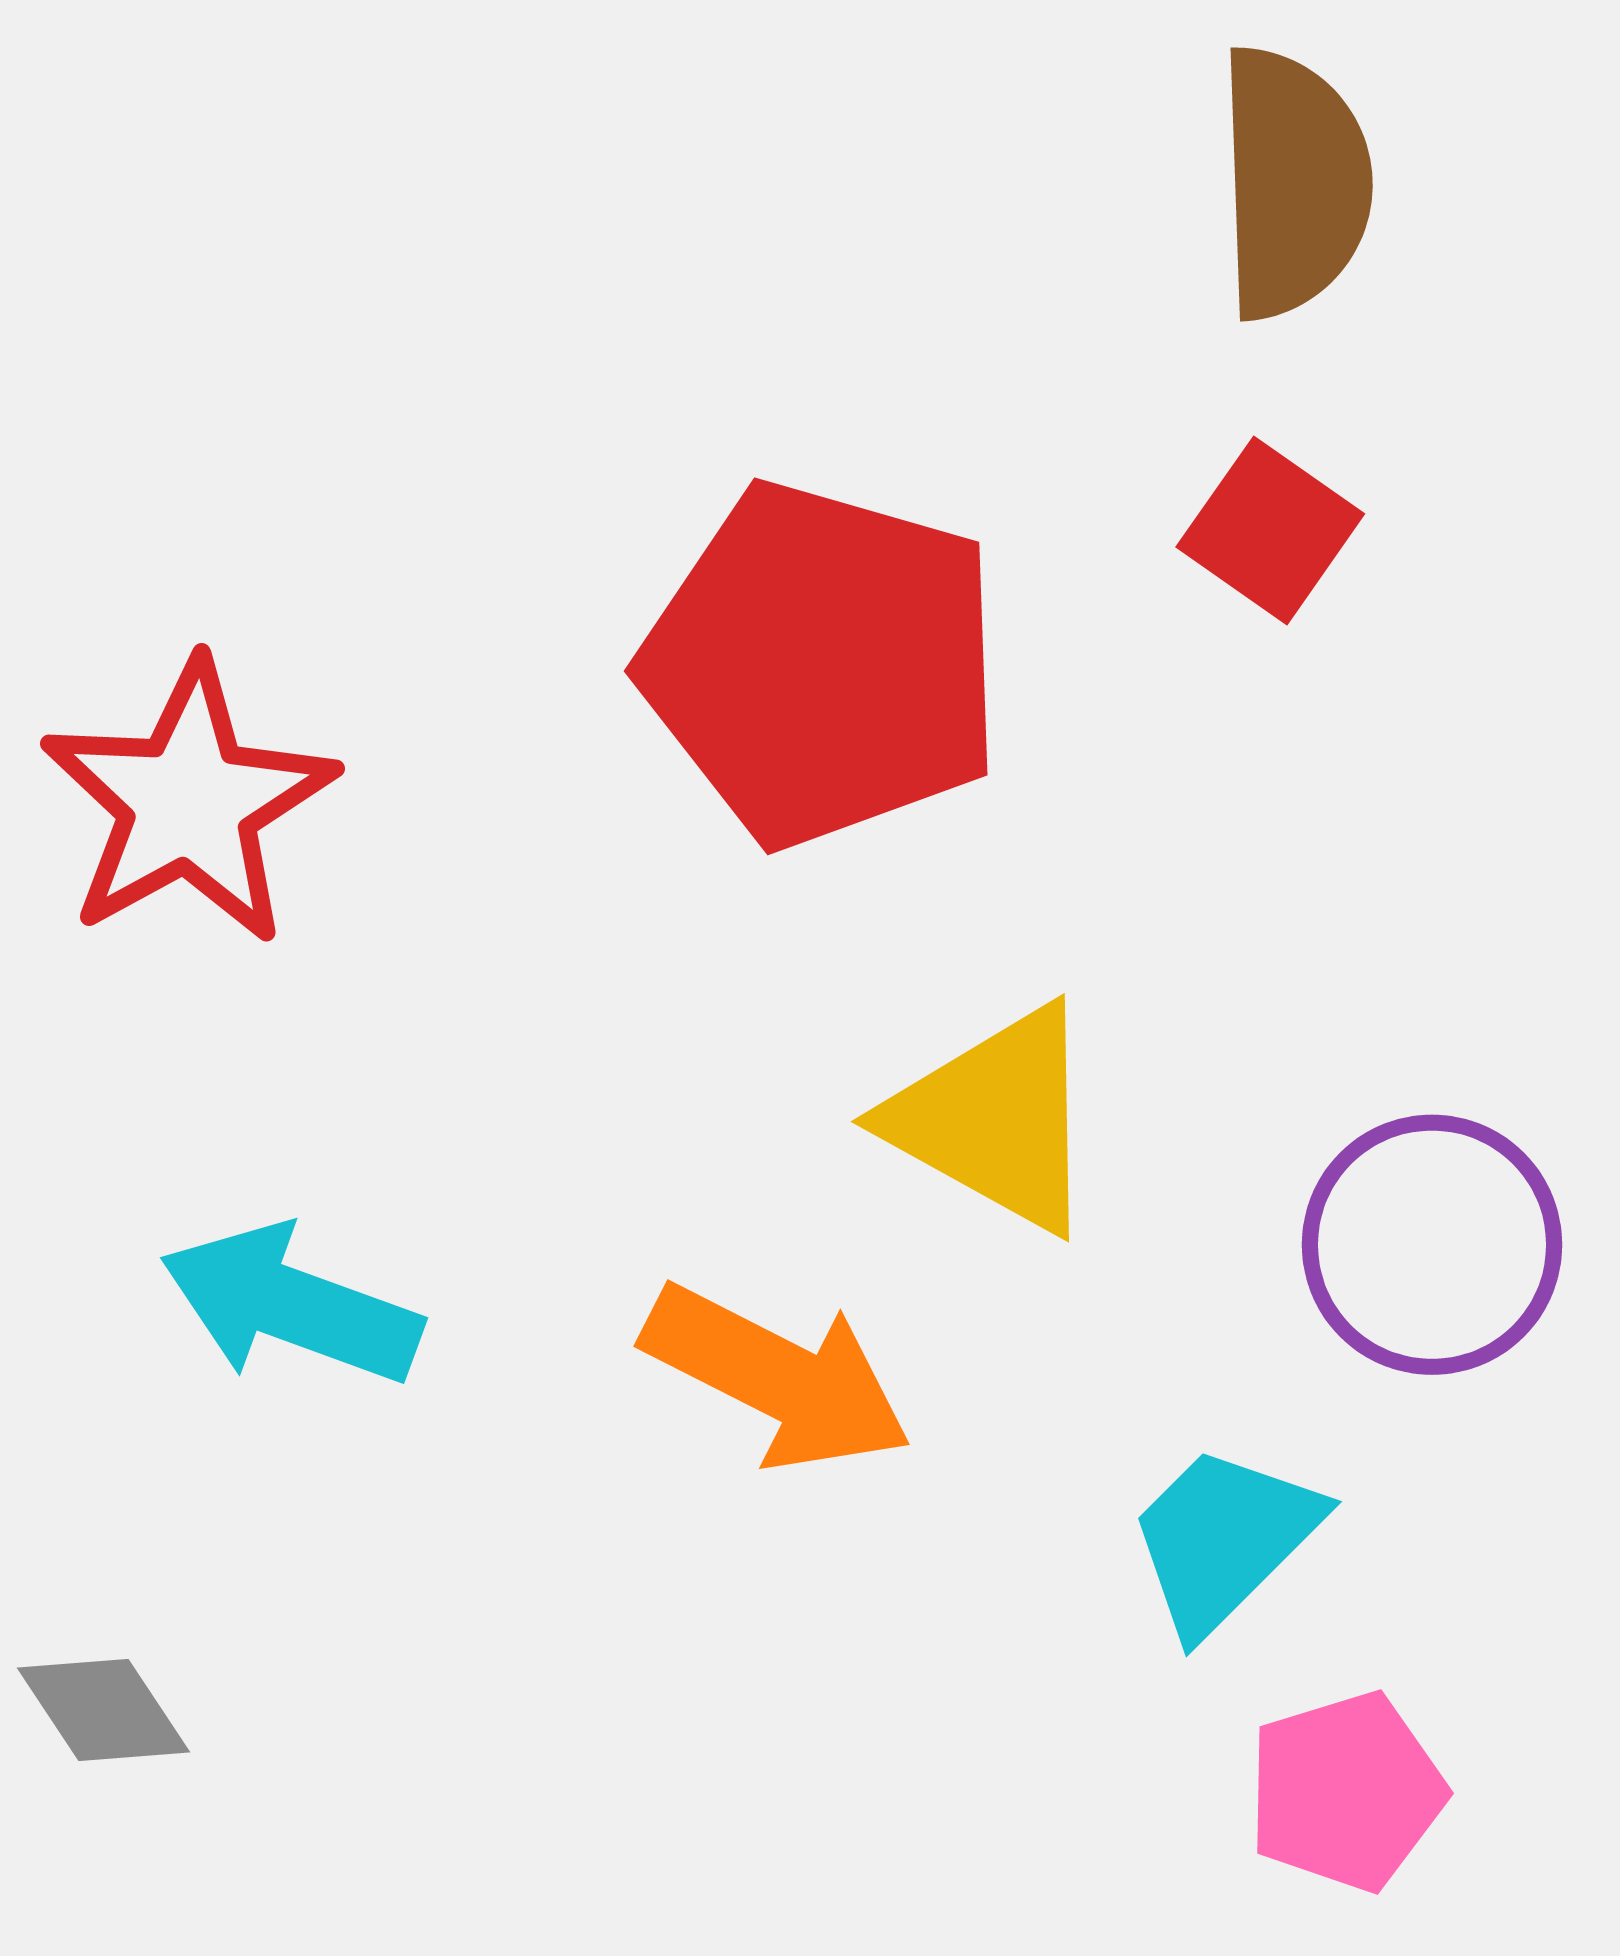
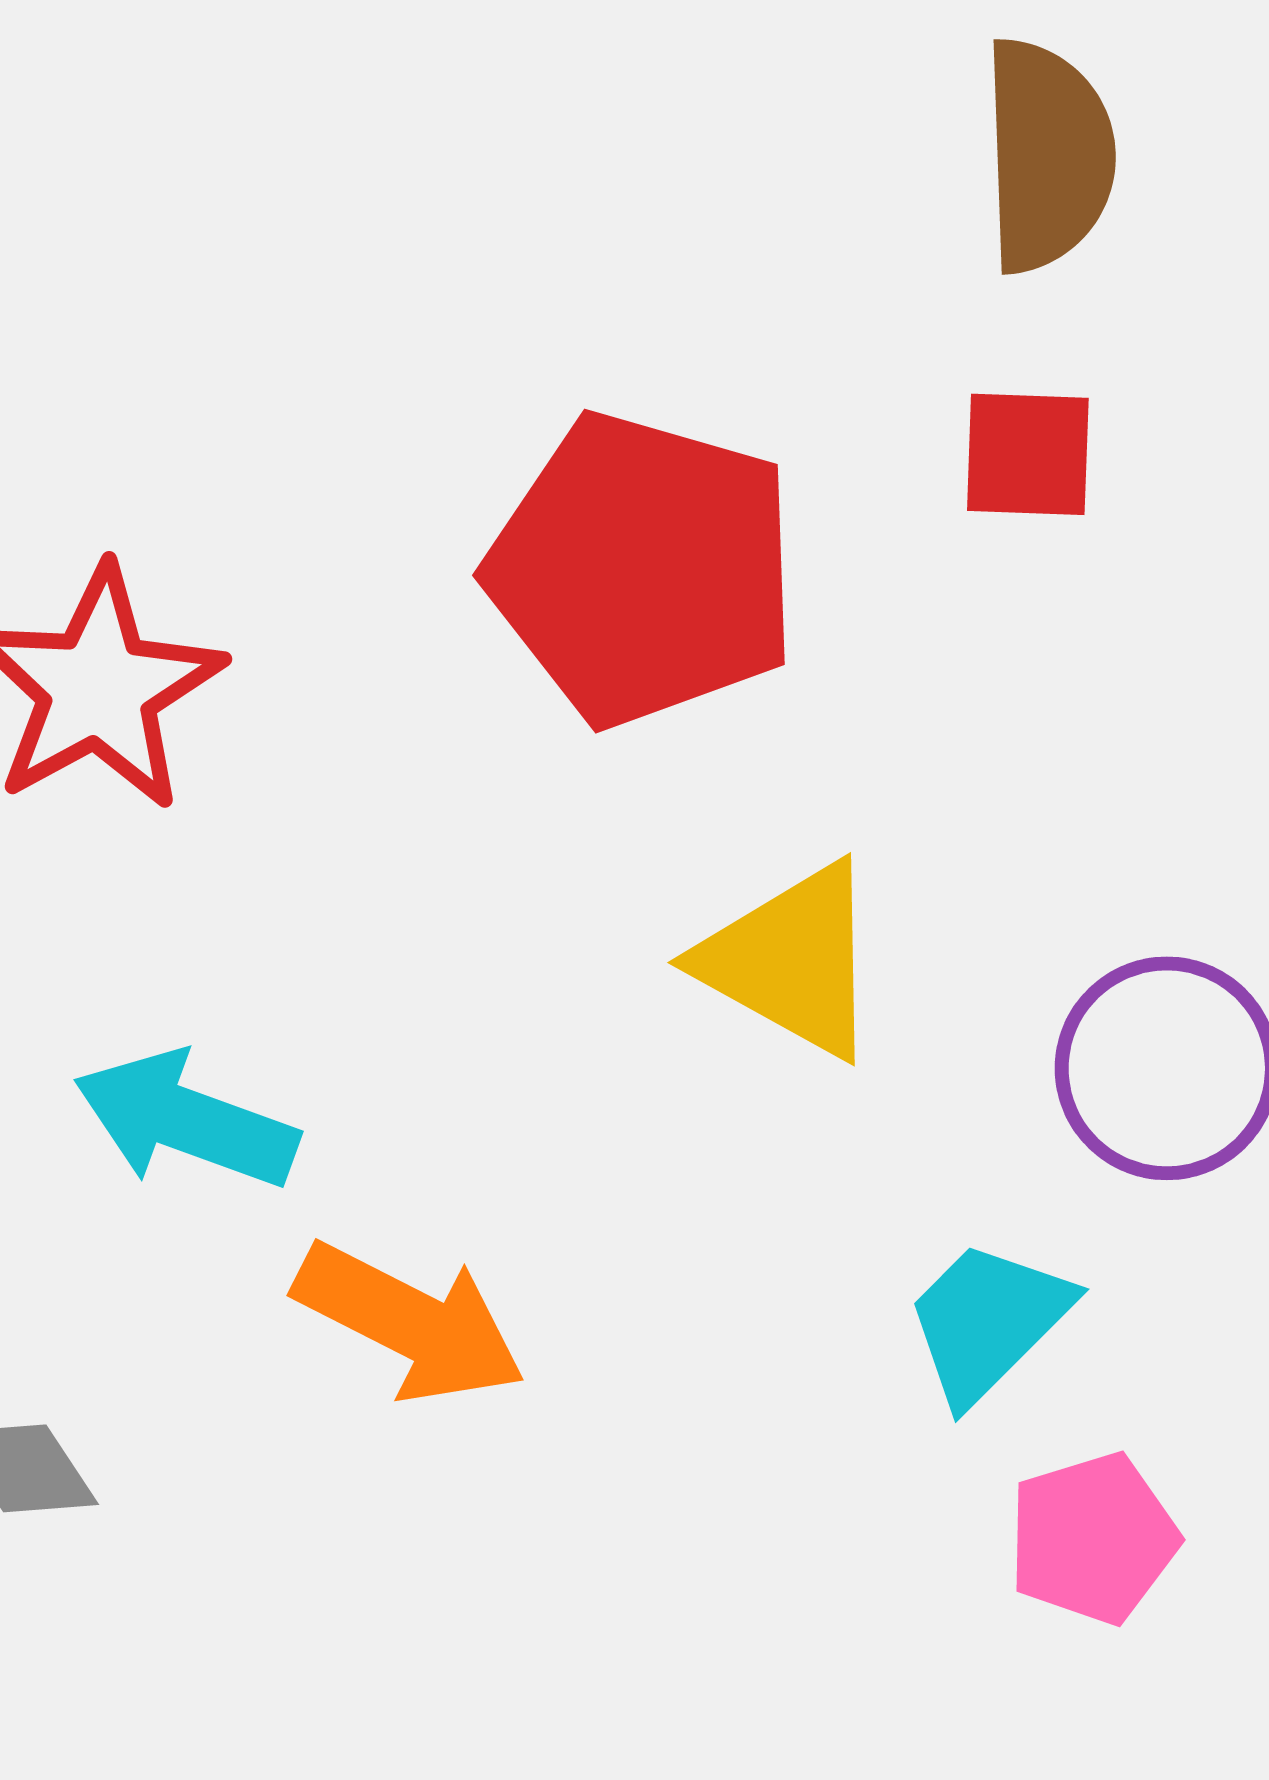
red square: (1270, 530) -> (1028, 454), turned -33
orange arrow: (777, 1377) -> (410, 1322), moved

